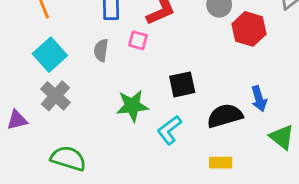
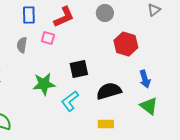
red hexagon: (249, 29) -> (126, 44), moved
blue arrow: (259, 99) -> (145, 79), moved

